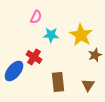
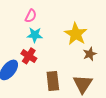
cyan star: (51, 35) -> (35, 35), moved
brown triangle: (88, 85) -> (83, 84), size x1.5

